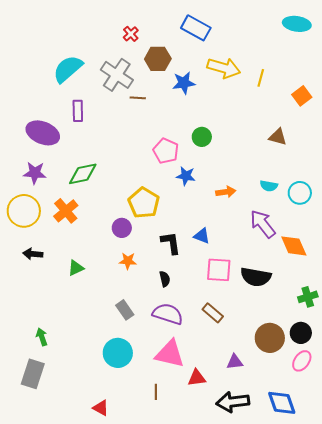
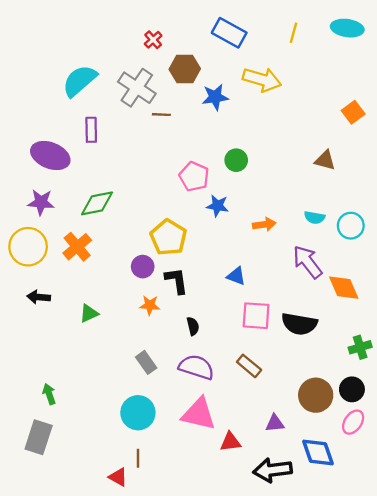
yellow line: (261, 78) -> (293, 33), moved
black L-shape: (171, 243) -> (177, 281), moved
brown line: (156, 392) -> (138, 458), moved
blue diamond: (282, 403) -> (318, 452), moved

